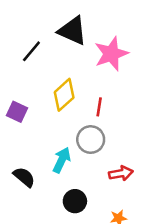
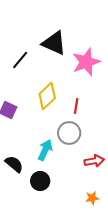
black circle: (75, 201) -> (40, 181), moved

